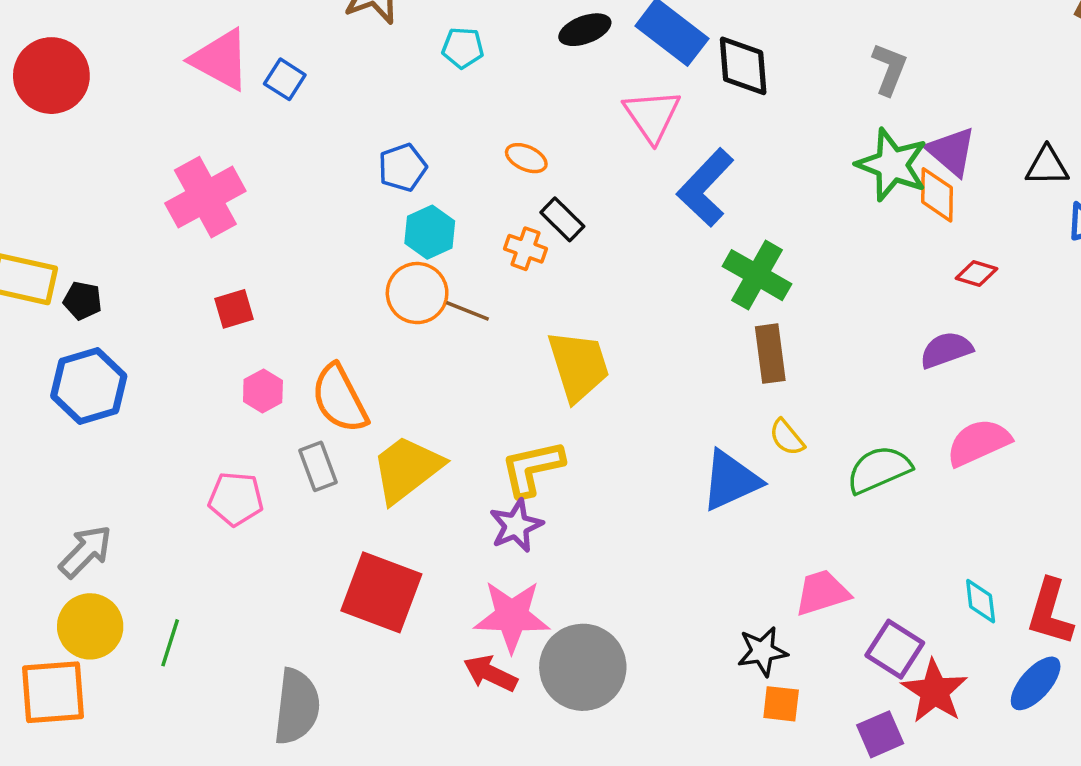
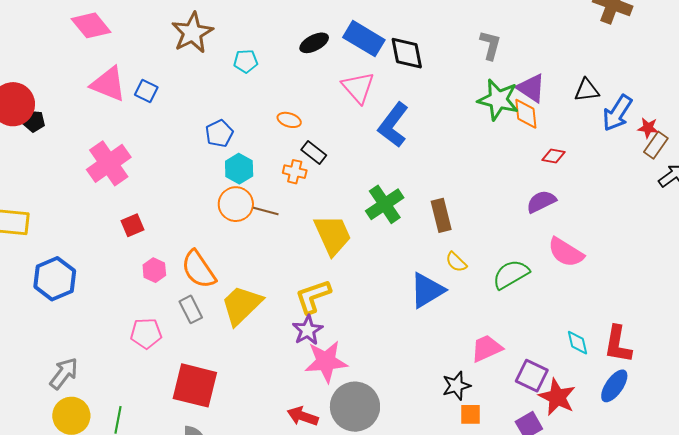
green cross: (757, 275) -> (385, 204), moved, turned 33
black pentagon: (83, 301) -> (34, 121), moved
pink semicircle: (978, 443) -> (566, 252), turned -117
red square: (381, 592) -> (195, 385), moved
pink star: (512, 616) -> (326, 361), moved

